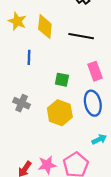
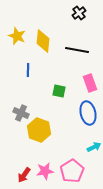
yellow hexagon: (60, 113) -> (39, 130), moved

